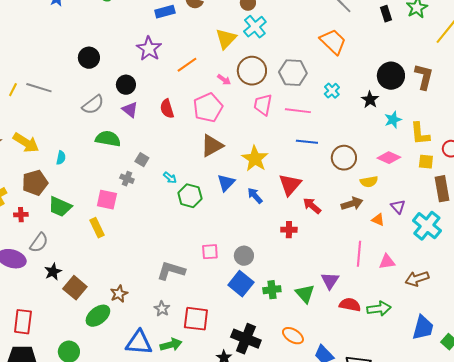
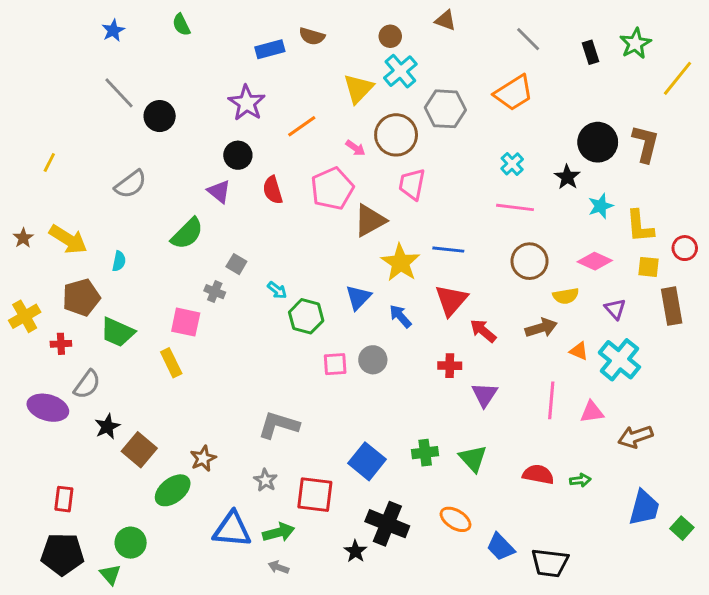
orange trapezoid: (333, 42) -> (514, 93), turned 104
gray hexagon: (293, 73) -> (445, 109), moved
black circle: (126, 85) -> (238, 155), moved
gray line: (39, 88) -> (119, 93), moved, turned 30
gray semicircle: (93, 105) -> (131, 184), moved
pink line: (298, 111) -> (515, 207), moved
green semicircle: (108, 139) -> (187, 234), turned 125
blue line: (307, 142) -> (448, 250), moved
brown triangle: (212, 146) -> (370, 221), moved
purple triangle: (398, 207) -> (615, 309), moved
cyan cross: (427, 226) -> (619, 360), moved
pink square: (210, 252) -> (335, 364), moved
gray circle: (244, 256) -> (373, 360), moved
purple triangle: (330, 281) -> (485, 395), moved
blue square: (241, 284) -> (367, 461), moved
green arrow: (379, 309) -> (580, 480), size x0.6
red rectangle: (23, 322) -> (64, 499), size x0.7

